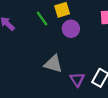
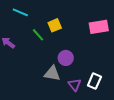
purple circle: (71, 29) -> (66, 58), moved

